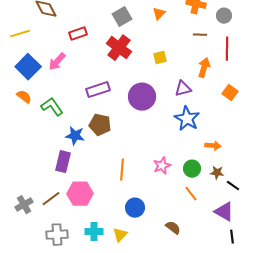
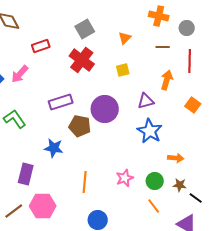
orange triangle: (159, 14) -> (125, 38), moved
brown pentagon: (100, 125) -> (80, 126), moved
blue star: (75, 136) -> (54, 148), moved

